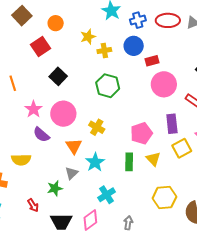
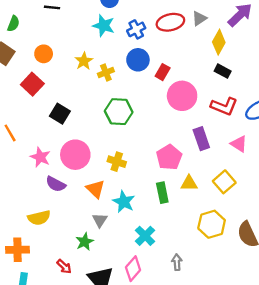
red rectangle: (152, 61) -> (163, 72), turned -32
yellow square: (182, 148) -> (224, 182), moved
yellow triangle: (153, 159) -> (189, 183), turned -35

